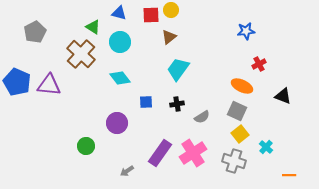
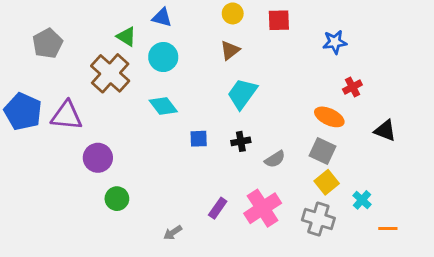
red square: (151, 15) -> (279, 20), moved
purple circle: (117, 123) -> (98, 158), moved
purple rectangle: (160, 153) -> (218, 208), size x0.6
orange line: (289, 175) -> (388, 229), moved

